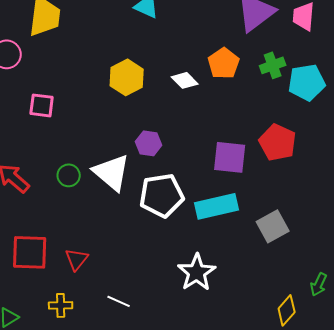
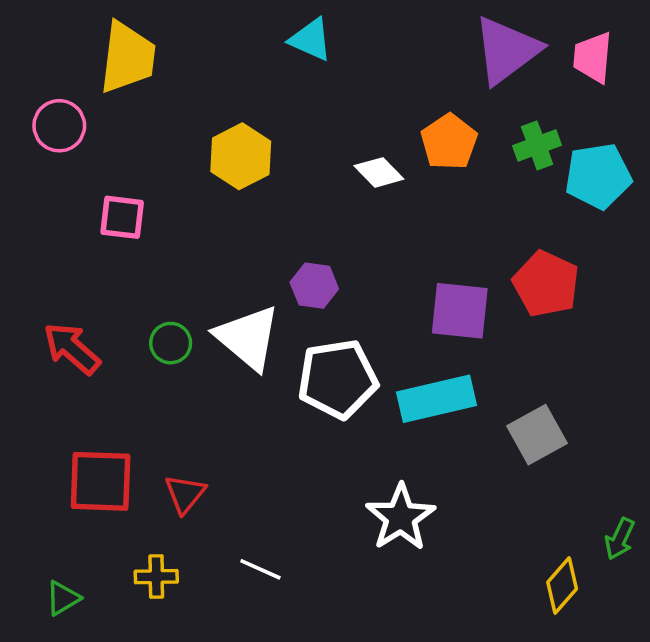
yellow hexagon: (127, 77) -> (241, 156), moved

